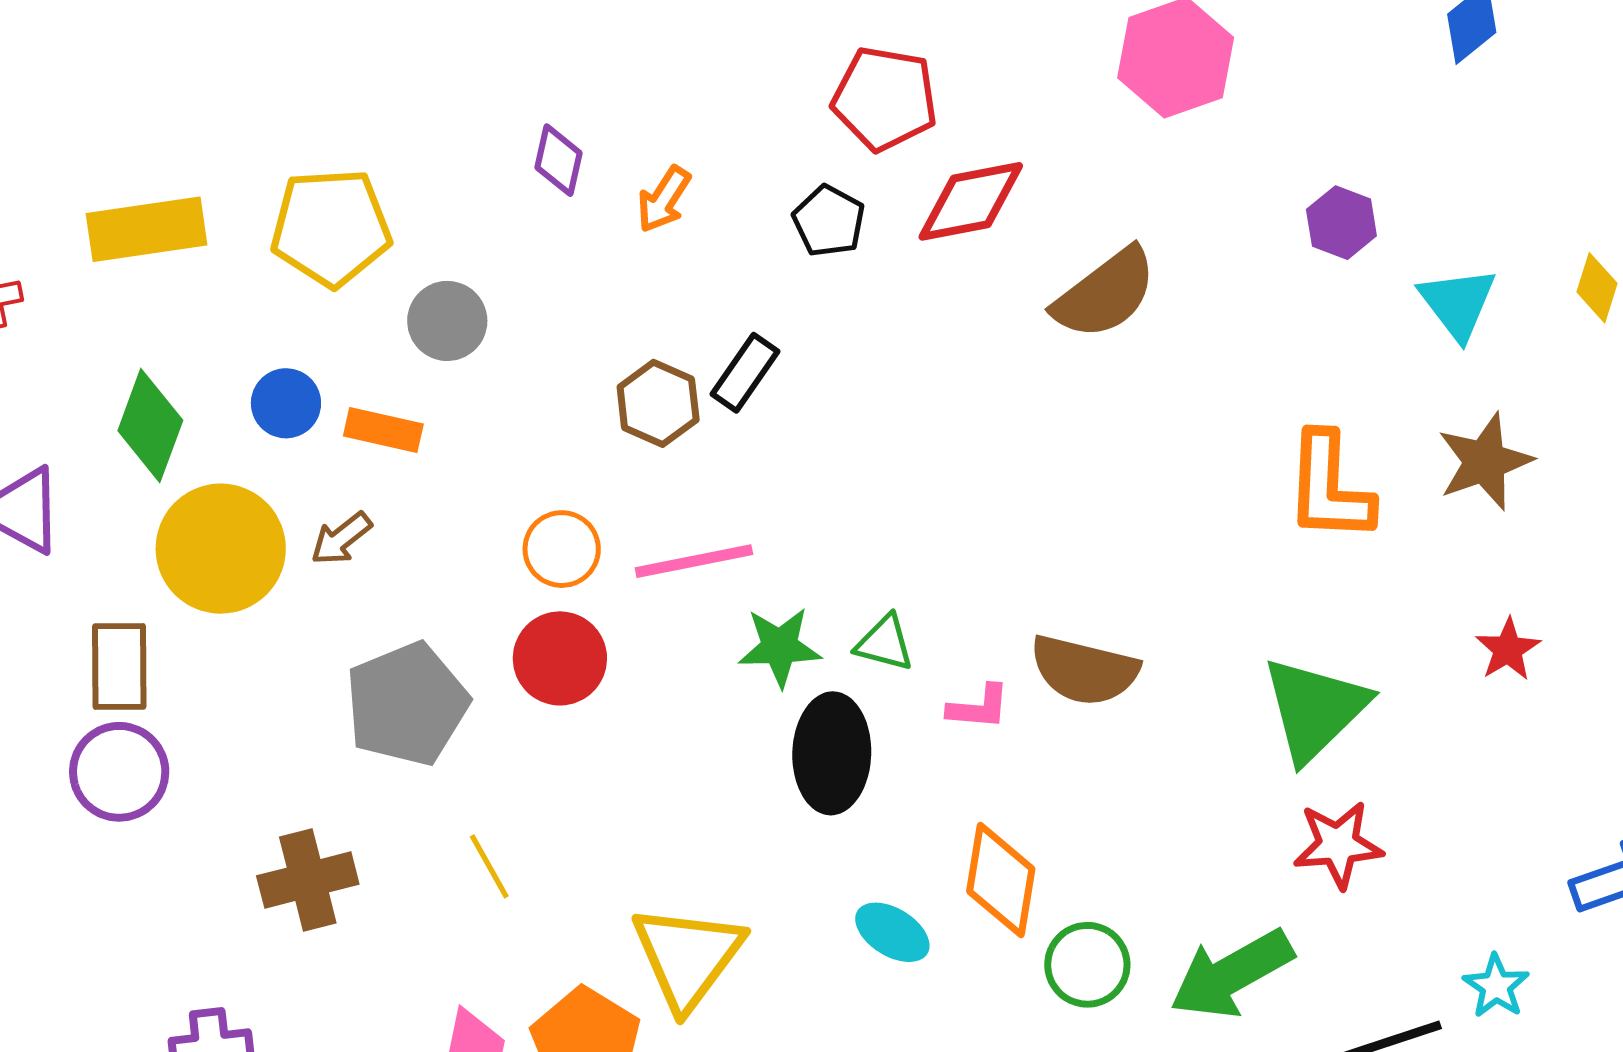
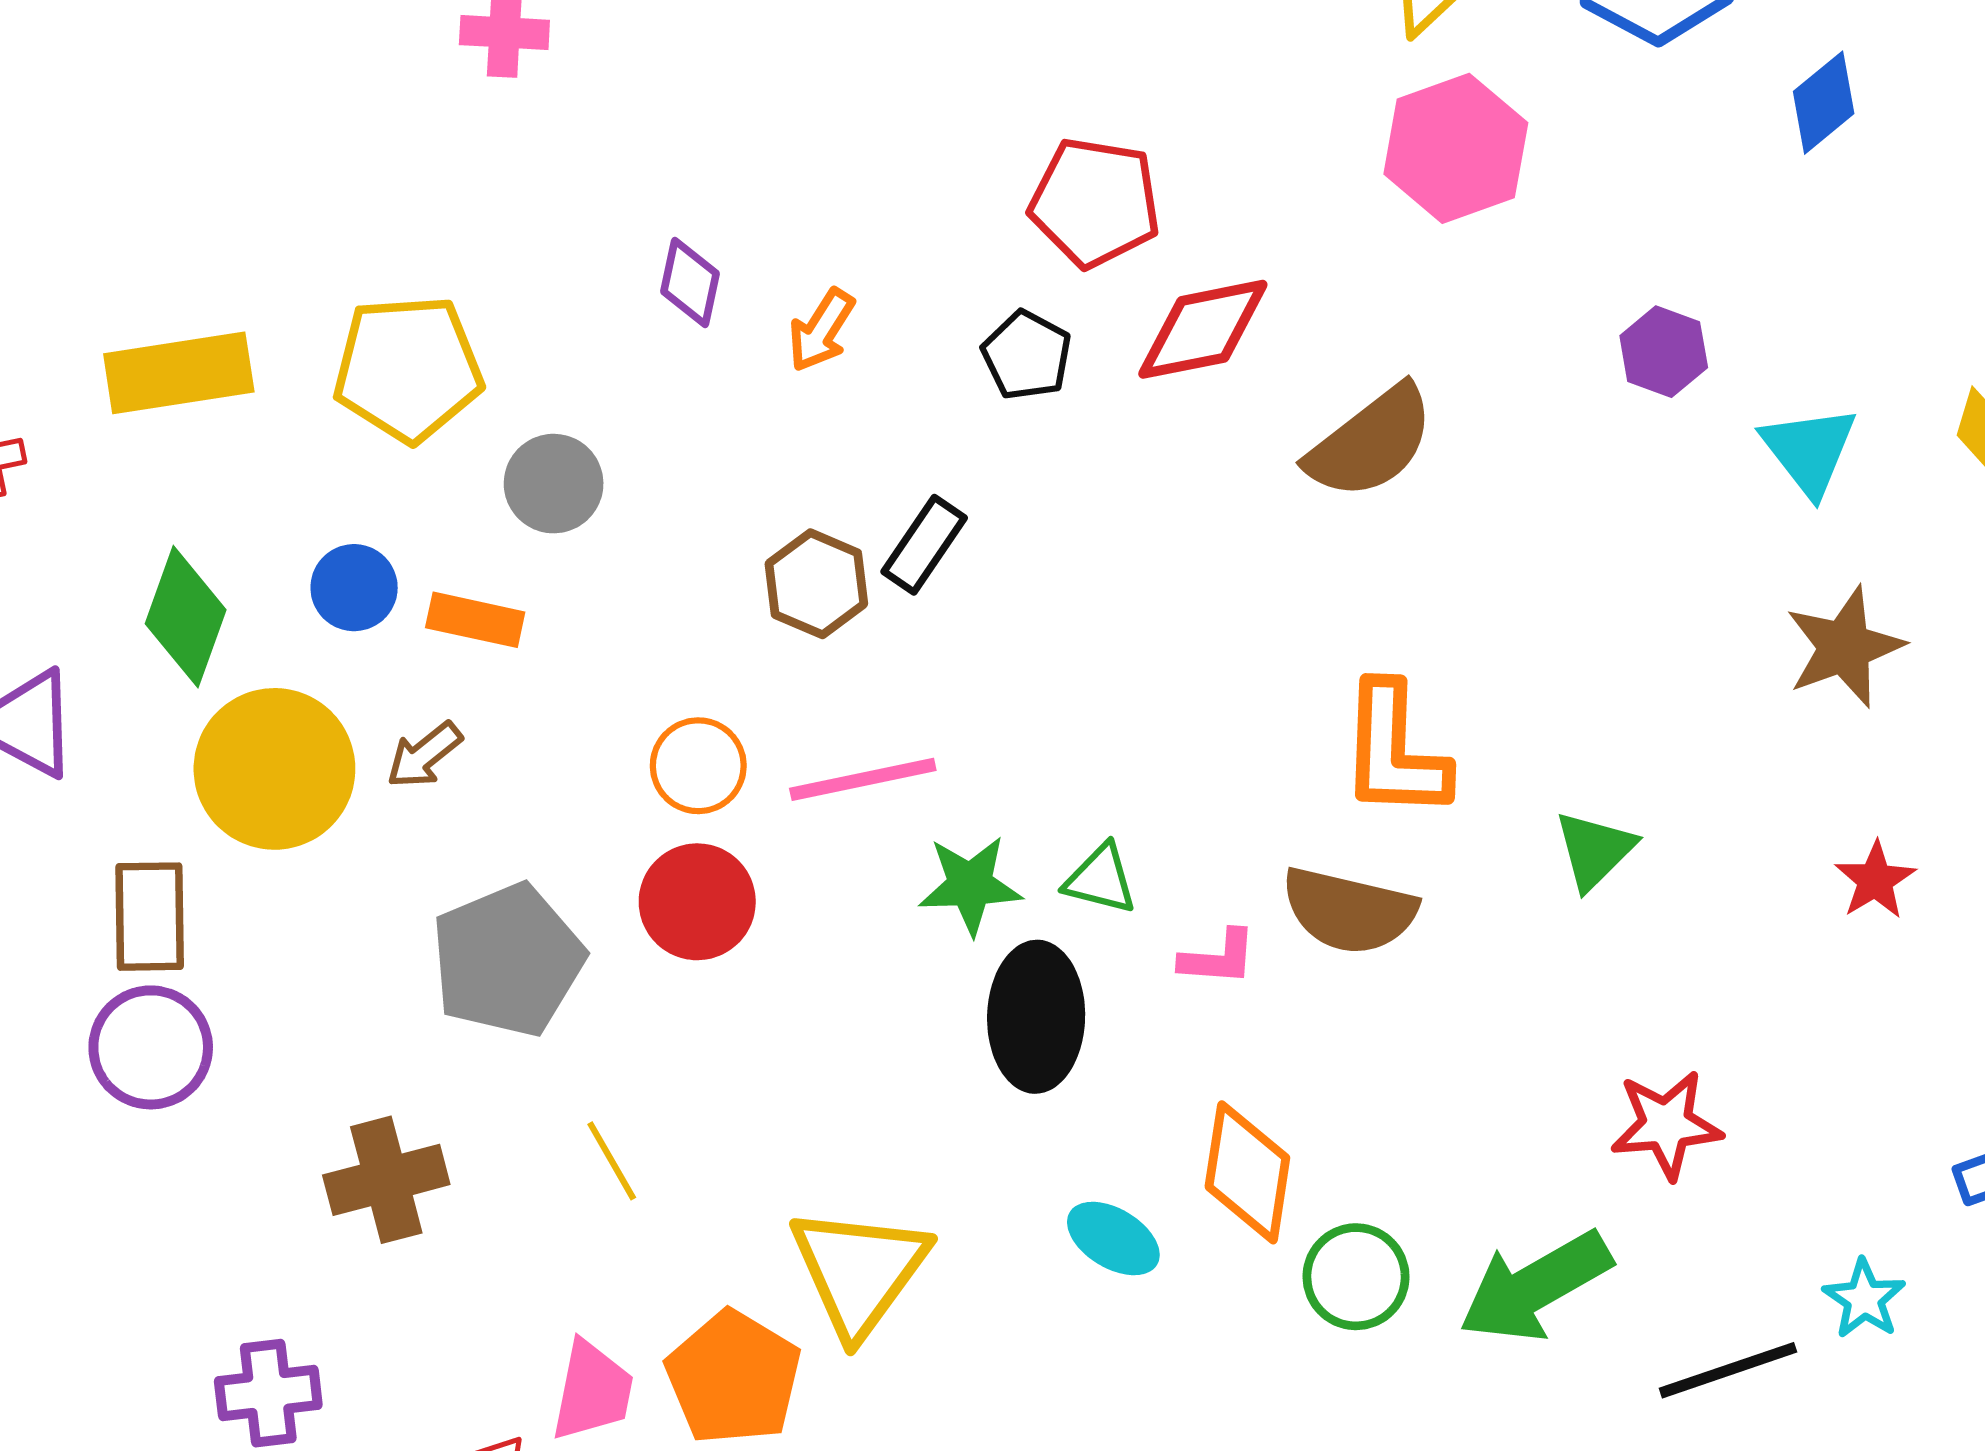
orange L-shape: (1329, 487) -> (1394, 751), moved
green triangle: (1315, 709) -> (1595, 850), moved, size x0.6

